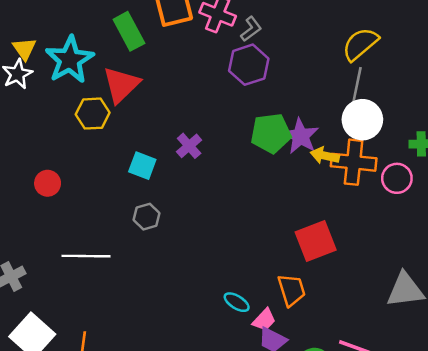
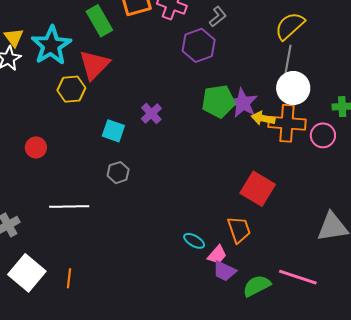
gray L-shape: (251, 29) -> (218, 17), moved
red square: (316, 241) -> (258, 189), turned -36

